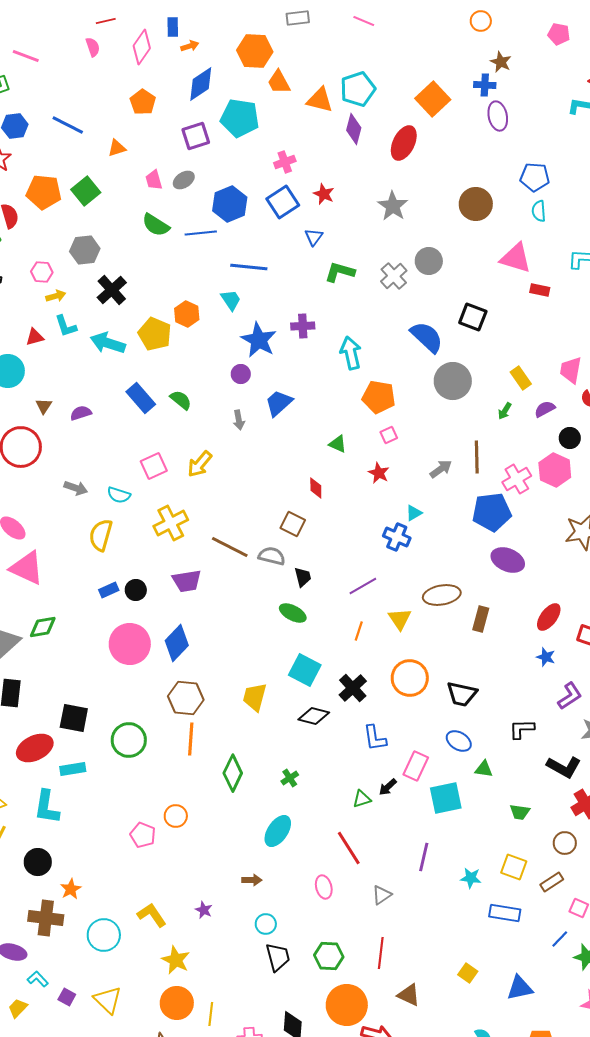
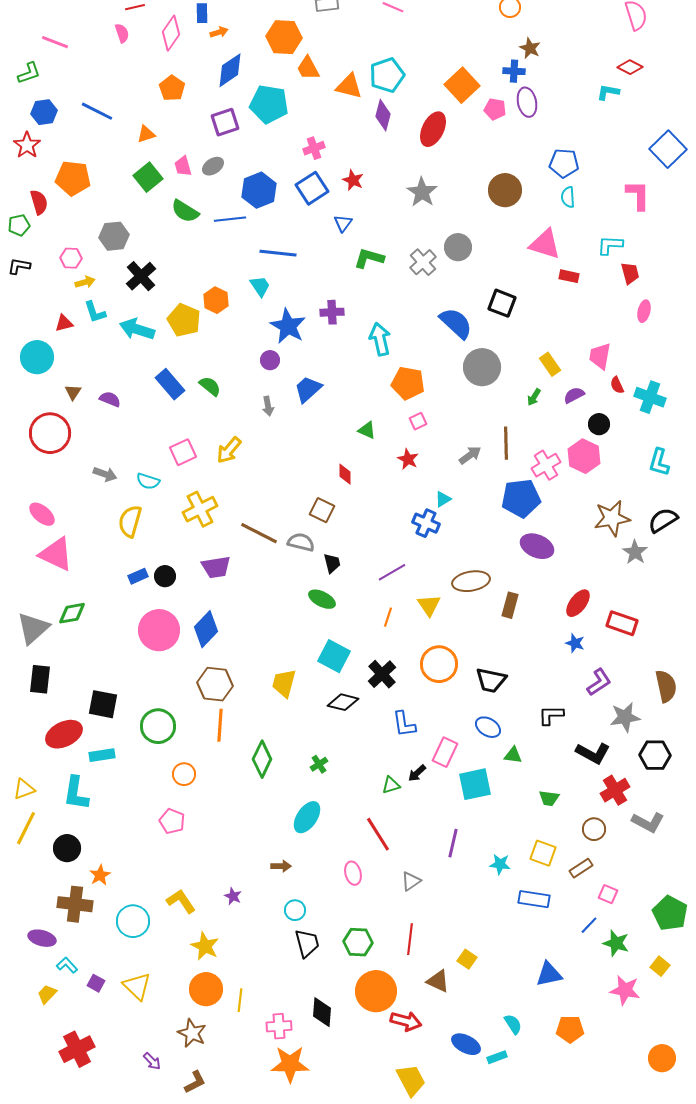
pink pentagon: (559, 34) -> (495, 109), moved
green square: (86, 191) -> (148, 177), moved
purple semicircle: (81, 413) -> (110, 399), turned 40
orange circle: (176, 816) -> (184, 774), moved
yellow square: (468, 973) -> (467, 959), moved

